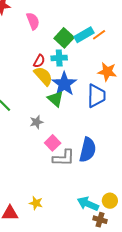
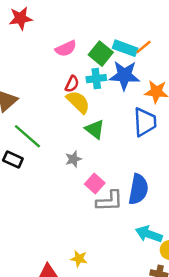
pink semicircle: (33, 21) -> (66, 49), moved, turned 90
cyan rectangle: (84, 35) -> (125, 48), turned 54
blue star: (64, 84) -> (124, 75), moved, turned -30
cyan arrow: (88, 204) -> (149, 234), moved

